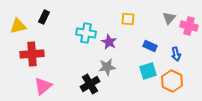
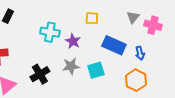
blue rectangle: (150, 46) -> (114, 45), size x1.6
cyan square: (148, 71) -> (96, 70), moved
black cross: (90, 84) -> (40, 74), moved

